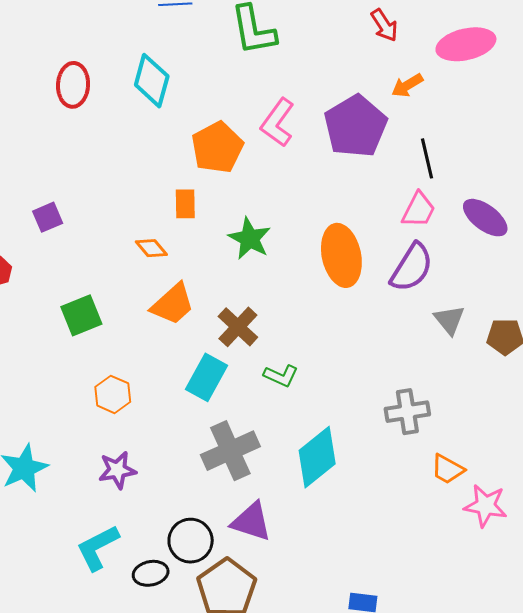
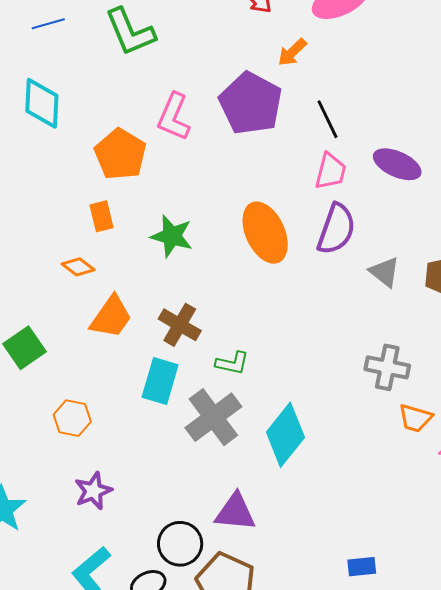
gray cross: (407, 412) -> (387, 367), moved, turned 33
gray cross: (230, 451) -> (213, 417), moved

